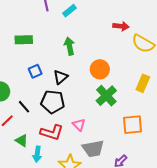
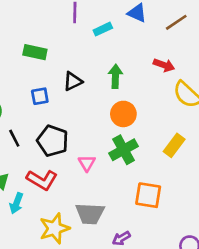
green arrow: (69, 46) -> (115, 76), moved
black triangle: (61, 77) -> (73, 81), moved
pink triangle: (79, 125) -> (87, 163), moved

